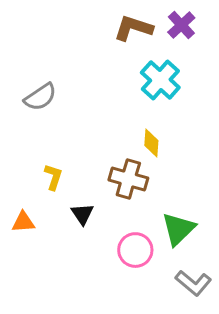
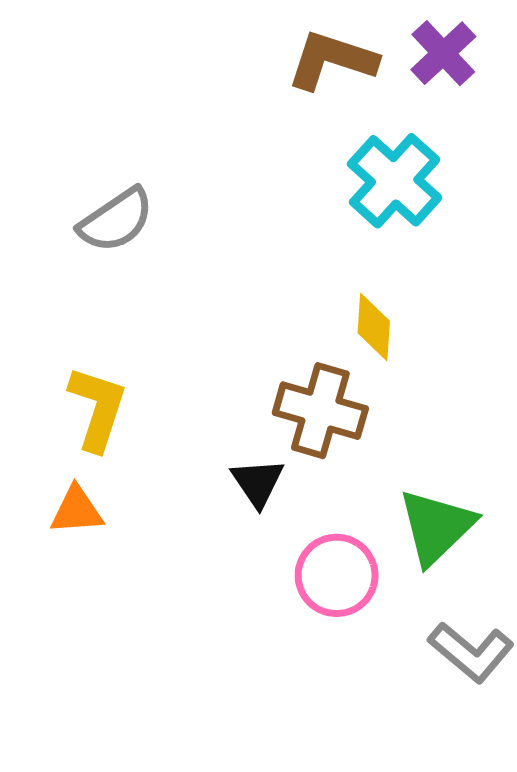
yellow L-shape: (53, 177) -> (97, 408), moved, size x1.4
black triangle: (82, 214) -> (258, 483), moved

